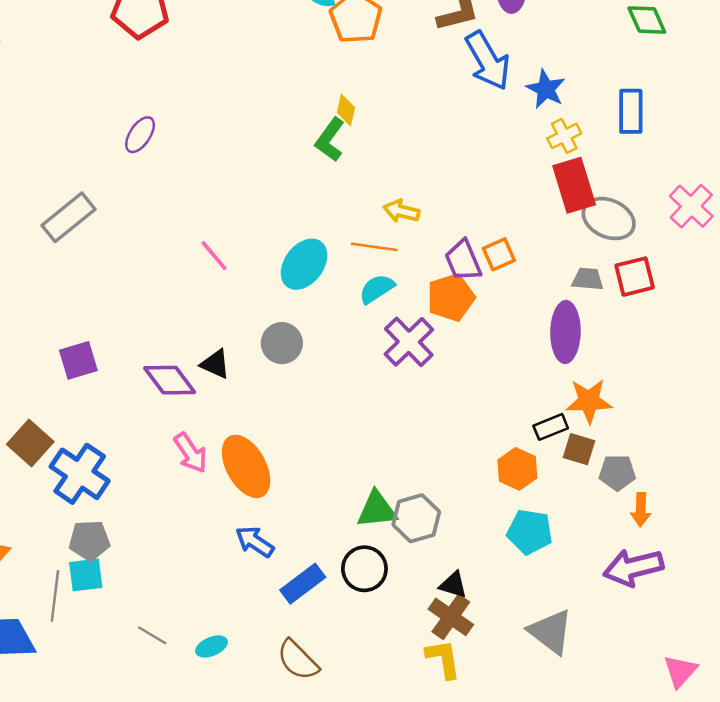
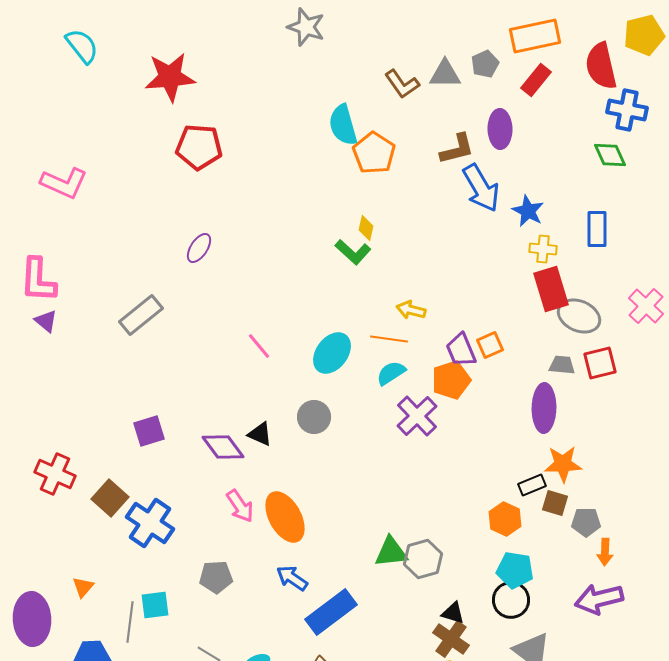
yellow cross: (564, 136) -> (543, 249), turned 32
green L-shape: (330, 140) -> (353, 252), turned -84
gray pentagon: (89, 540) -> (216, 577), moved
black circle: (364, 569) -> (511, 600), moved
blue rectangle: (303, 584) -> (331, 612), size x1.4

